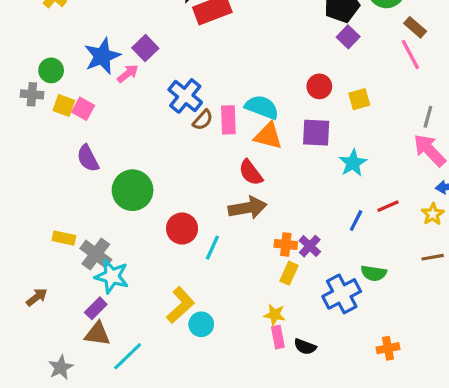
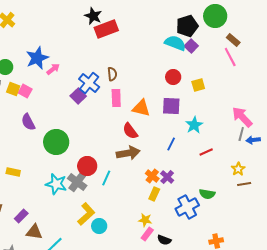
purple square: (145, 48) -> (78, 96), moved
cyan semicircle: (262, 107) -> (175, 43), moved
gray line: (428, 117) -> (241, 134), moved
brown semicircle: (203, 120) -> (112, 74), moved, turned -48
red line: (388, 206) -> (206, 152), moved
yellow star: (433, 214) -> (238, 169), moved
blue line: (356, 221) -> (171, 144), moved
orange cross: (286, 244) -> (152, 176), turned 32
gray cross: (96, 254) -> (77, 182), moved
cyan star: (112, 276) -> (56, 184), moved
purple rectangle: (96, 308) -> (21, 216), moved
pink rectangle: (278, 337) -> (147, 234), turned 48

